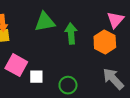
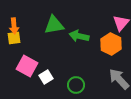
green arrow: (71, 33) -> (79, 36), turned -72
white square: (36, 77) -> (46, 77), turned -32

